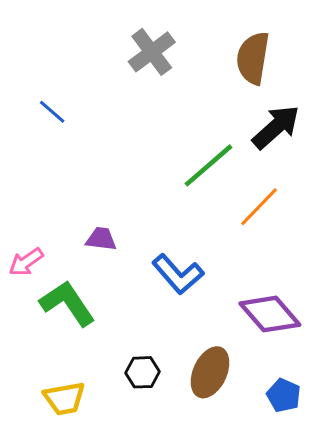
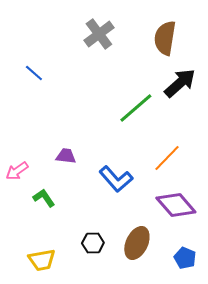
orange line: (259, 207) -> (167, 158), moved
green L-shape: (67, 303) -> (44, 198), size x0.6

